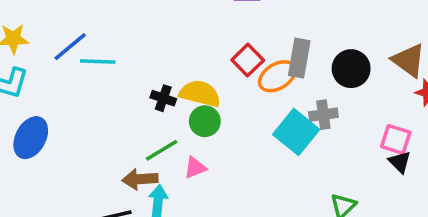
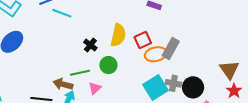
black circle: (351, 69) -> (193, 87), moved
yellow semicircle: (200, 93) -> (118, 35), moved, turned 70
pink triangle: (195, 168) -> (95, 88), turned -40

